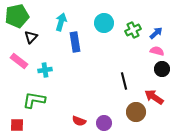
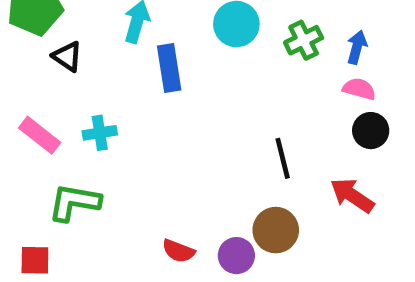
blue arrow: (156, 33) -> (357, 47), turned -32
black triangle: (31, 37) -> (67, 56), turned -40
pink rectangle: (19, 61) -> (40, 135), moved
brown circle: (136, 112) -> (276, 230), moved

